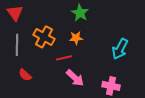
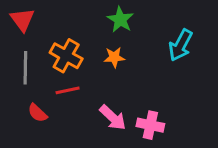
cyan arrow: (120, 49) -> (181, 45), moved
red line: (64, 58) -> (68, 90), moved
pink cross: (111, 86) -> (150, 125), moved

